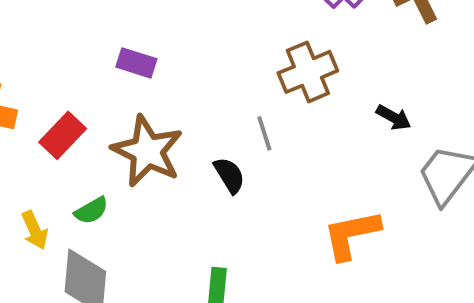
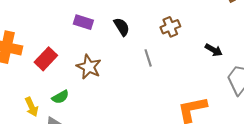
brown cross: (308, 72) -> (170, 27), size x0.7
brown star: (147, 151) -> (89, 67), size x0.7
black semicircle: (229, 175) -> (122, 27), moved

